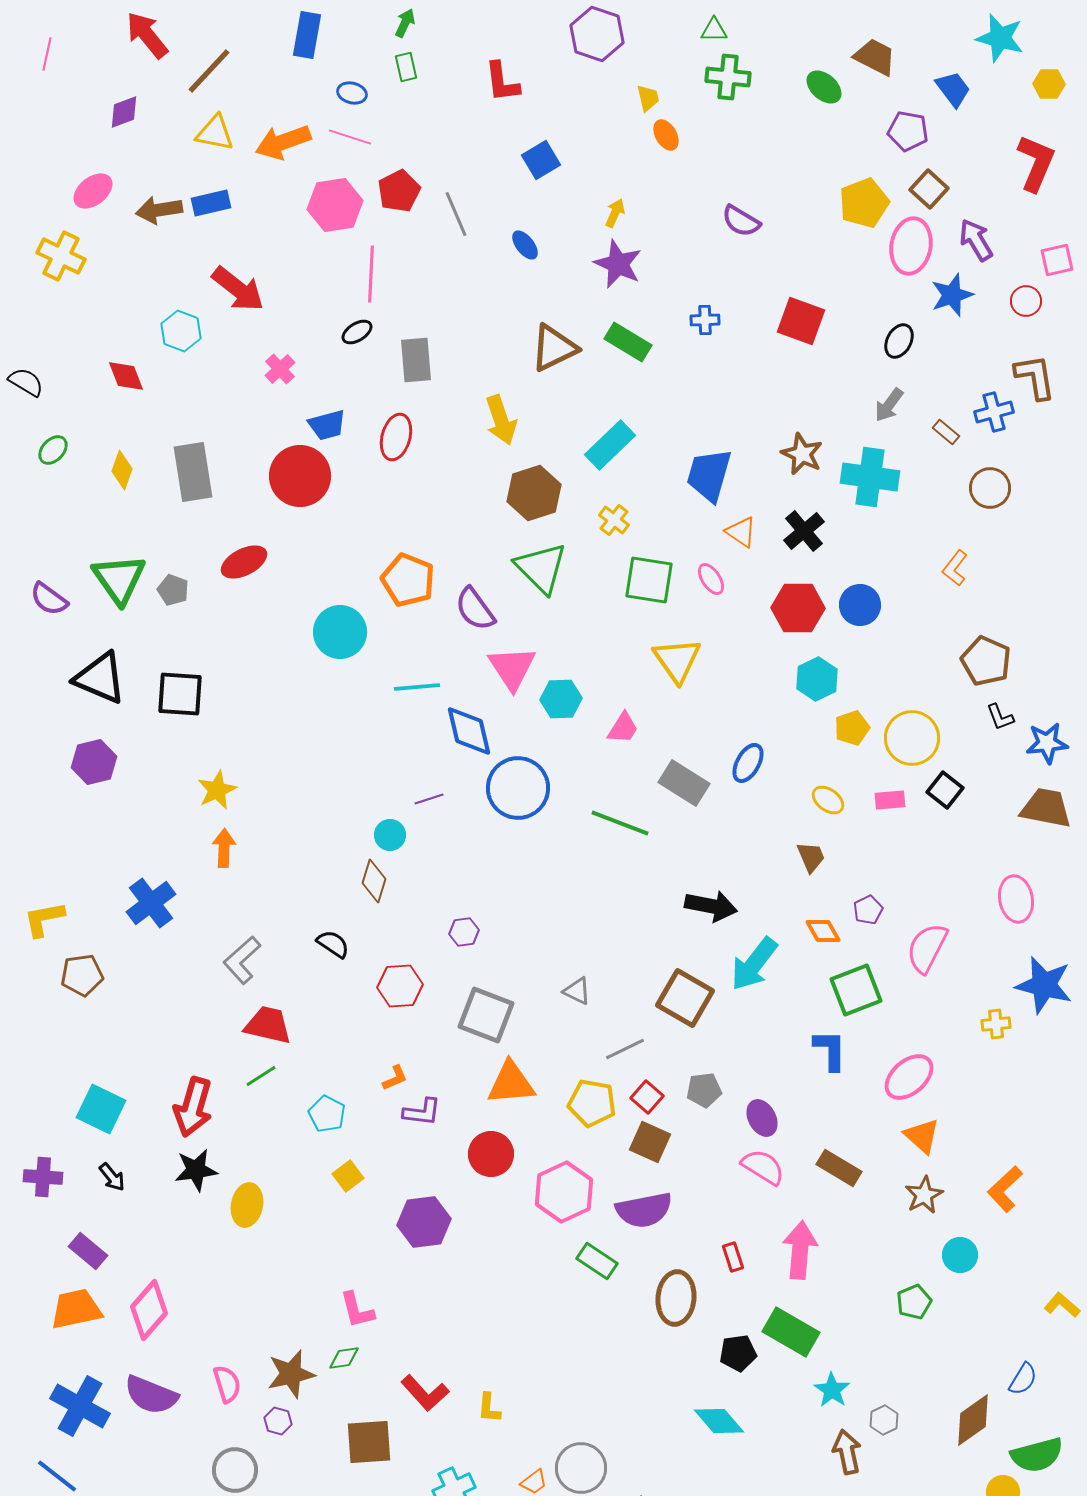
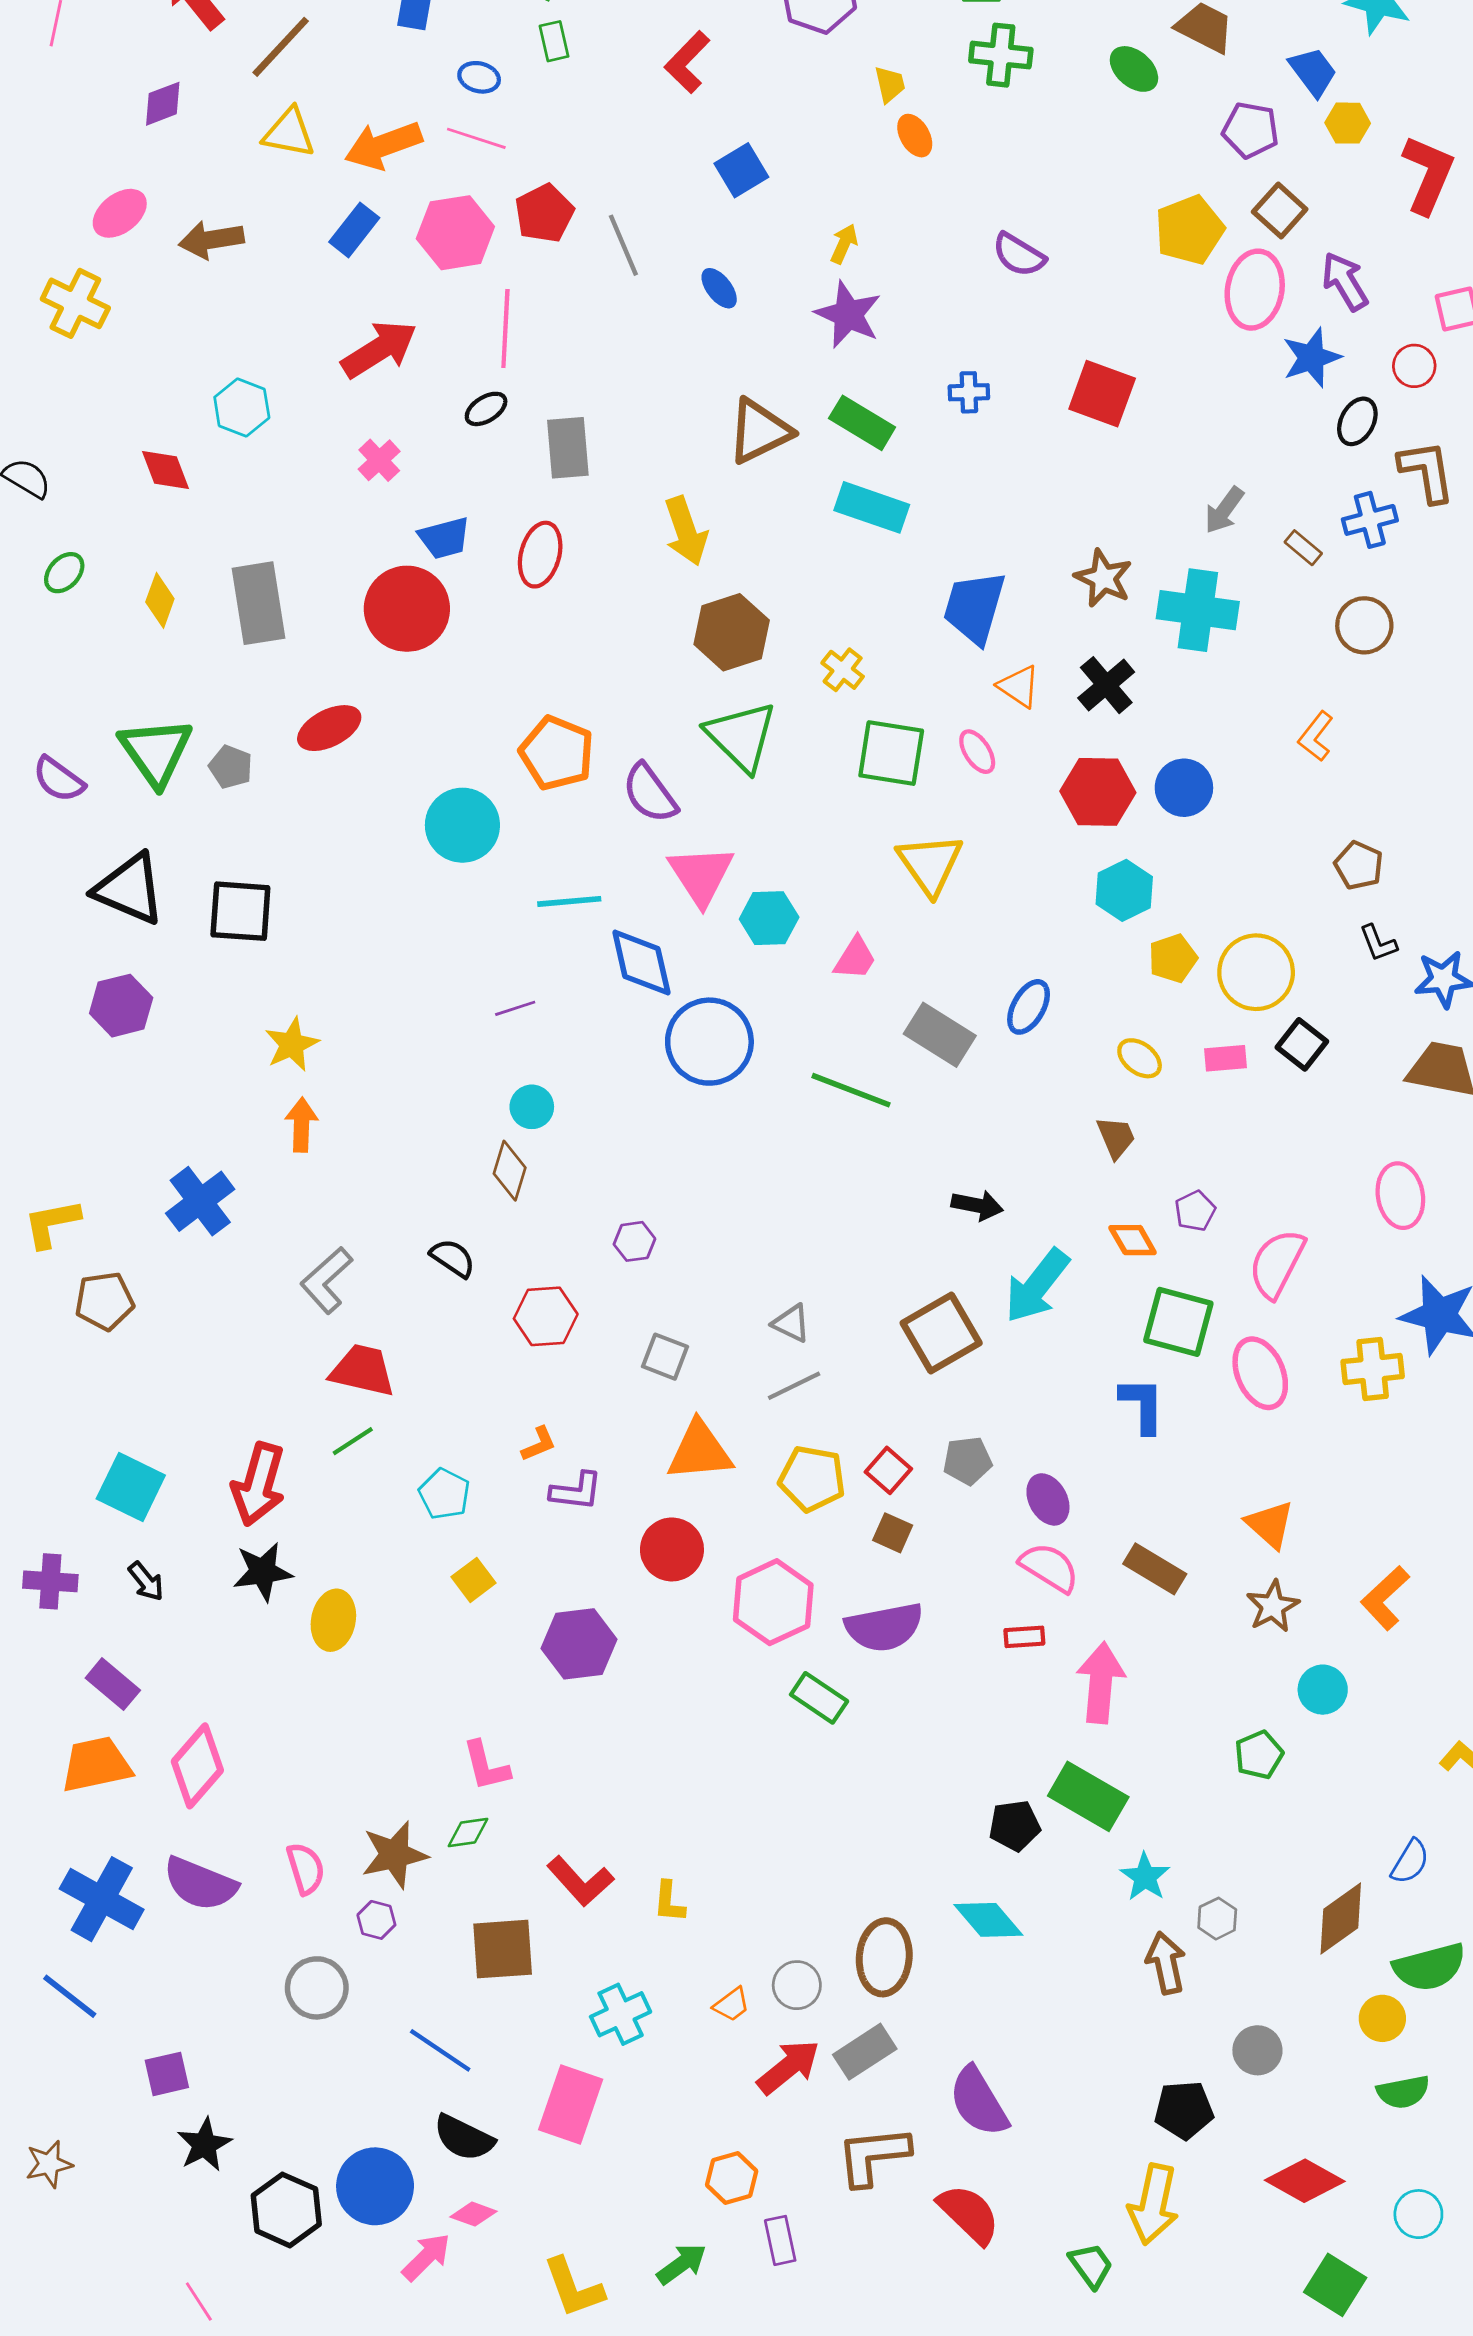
red L-shape: (502, 82) -> (687, 62), turned 51
yellow hexagon: (1049, 84) -> (1348, 123), moved
blue rectangle: (211, 203) -> (354, 230), moved, turned -39
red arrow: (238, 289) -> (379, 349), moved, turned -70
black ellipse: (899, 341) -> (1357, 421), moved
cyan rectangle: (610, 445) -> (872, 507), moved, turned 63
brown pentagon: (986, 661) -> (1359, 865), size x0.7
purple line: (429, 799) -> (515, 1008), moved
black arrow: (711, 906) -> (977, 1205), size x0.7
green square: (856, 990) -> (1178, 1322), turned 36
brown square: (685, 998) -> (941, 1333), turned 30
gray square: (486, 1015) -> (665, 1357), size x0.6
yellow cross: (996, 1024) -> (1373, 1369), size x1.5
gray line: (625, 1049) -> (794, 1386), moved
pink ellipse: (909, 1077) -> (1260, 1373), moved, turned -72
brown square: (650, 1142) -> (893, 1533), size x0.7
red rectangle: (733, 1257) -> (1024, 1637), moved, turned -76
brown ellipse: (676, 1298) -> (884, 1957), moved
gray circle: (581, 1468) -> (797, 1985), size x0.7

